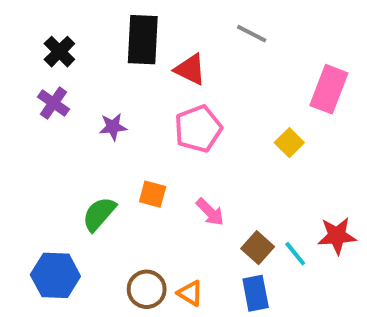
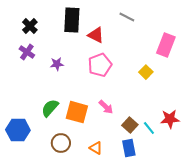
orange square: (153, 194) -> (77, 112), moved, size x1.6
blue hexagon: (55, 275) -> (18, 130), moved
brown circle: (147, 289) -> (61, 143), moved

